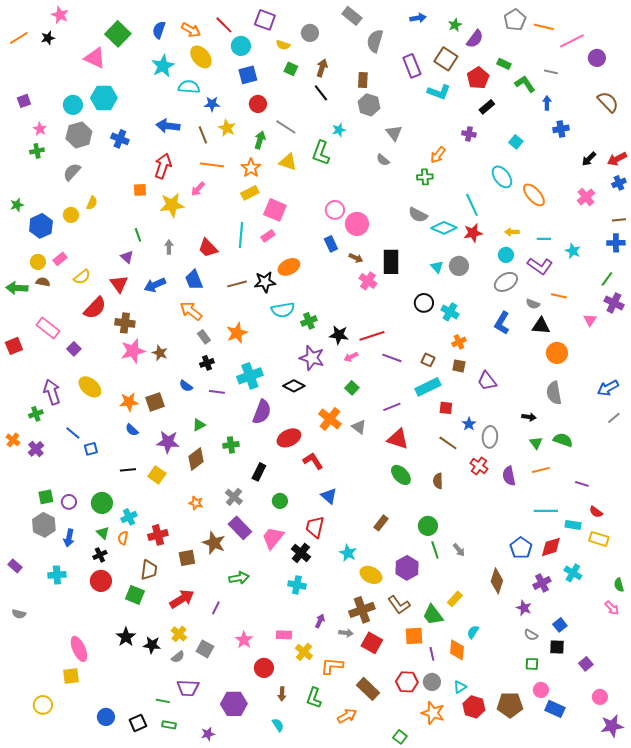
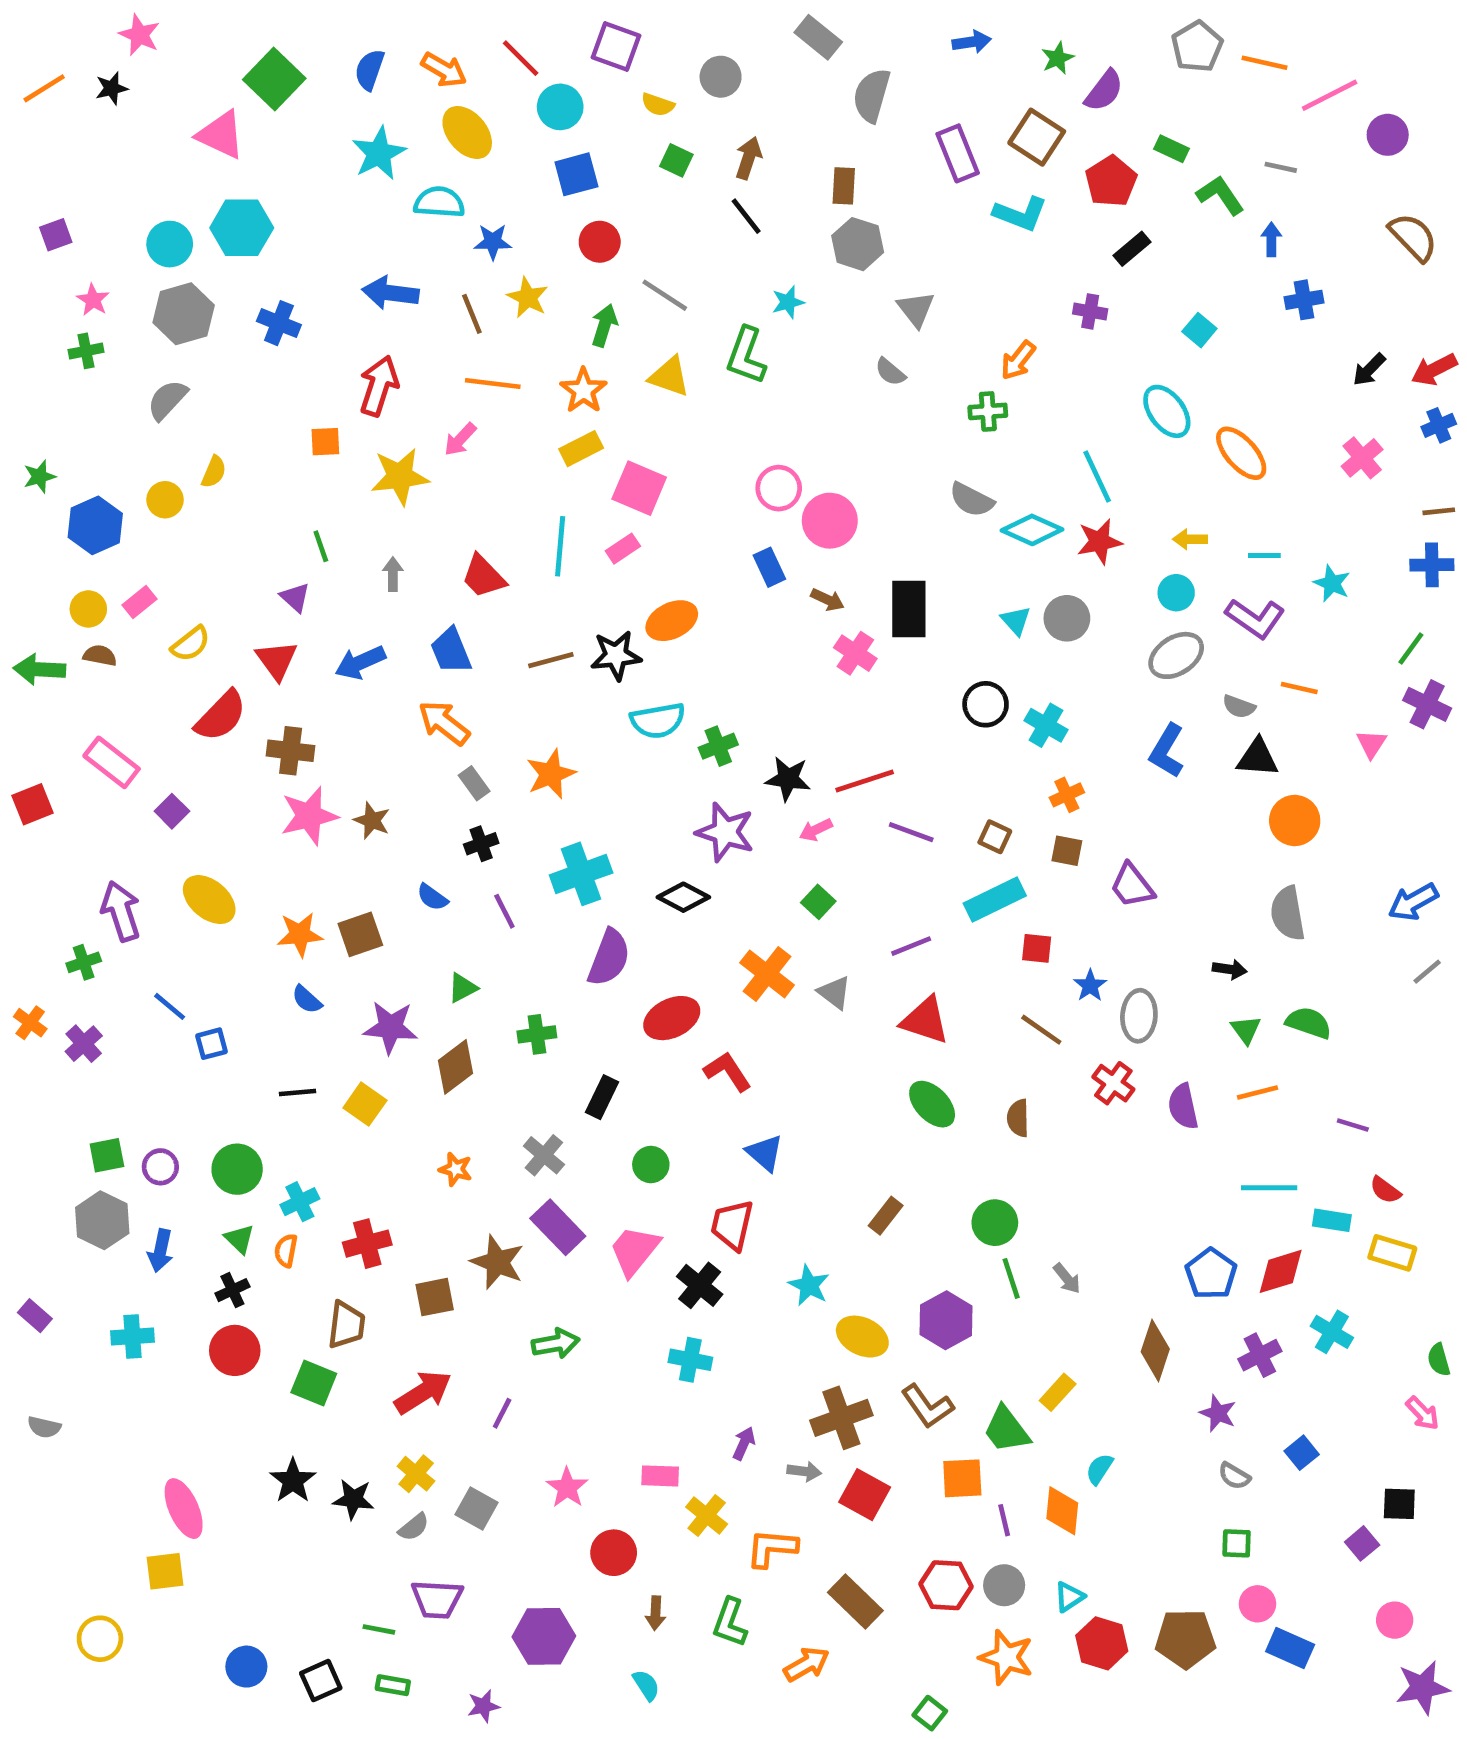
purple line: (217, 392) -> (504, 911), turned 56
black square: (557, 647) -> (1399, 1504), moved

